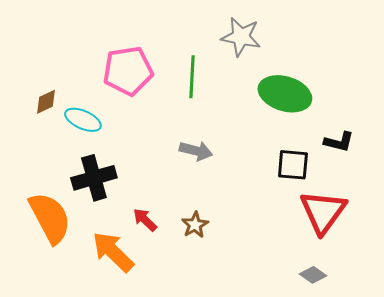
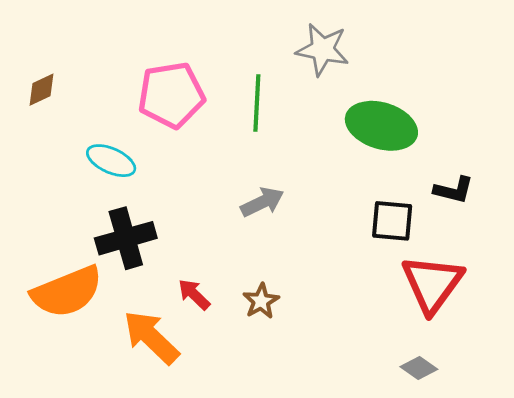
brown diamond: (46, 102) -> (41, 90), moved
gray arrow: (196, 151) -> (262, 202), turned -40
orange semicircle: (50, 218) -> (67, 292), turned 96

